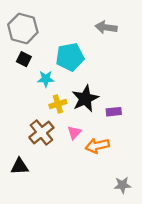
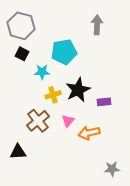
gray arrow: (106, 27) -> (97, 25), turned 84

